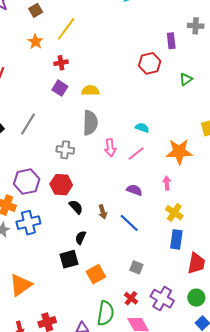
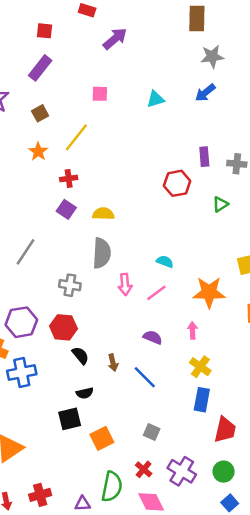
gray cross: (196, 26) -> (237, 164), moved
black semicircle: (81, 238) -> (85, 393), turned -128

